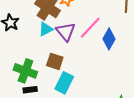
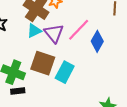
brown square: (55, 61) -> (43, 63), size x1.4
cyan rectangle: (64, 83) -> (65, 72), moved

